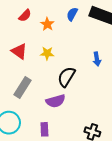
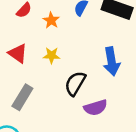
blue arrow: (97, 59) -> (112, 61), size x1.6
purple semicircle: (56, 101) -> (96, 108), moved

